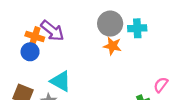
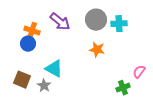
purple arrow: (52, 31) -> (60, 22), moved
orange star: (112, 46) -> (97, 50), moved

